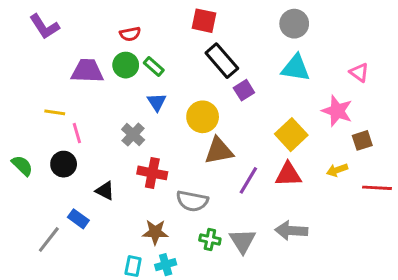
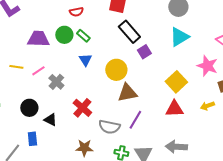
red semicircle: (130, 34) -> (76, 12), moved
cyan triangle: (296, 68) -> (179, 37), turned -40
pink line: (77, 133) -> (38, 71), moved, turned 72
gray cross: (133, 135) -> (56, 82), moved
black circle: (64, 164) -> (29, 108), moved
red cross: (152, 173) -> (82, 108), turned 30
purple line: (248, 180) -> (135, 120), moved
blue rectangle: (78, 219) -> (32, 139), turned 48

